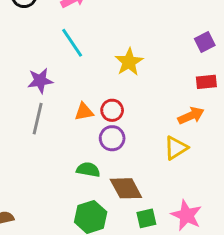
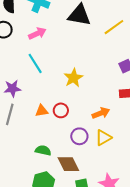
orange arrow: (191, 116) -> (101, 113), moved
purple circle: (112, 138) -> (79, 136), moved

